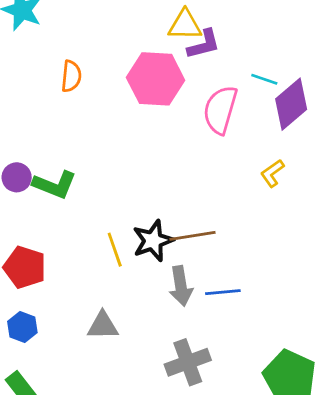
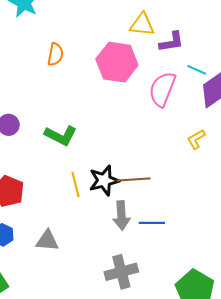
purple L-shape: (204, 44) -> (171, 42), moved
green L-shape: (55, 185) -> (61, 135), moved
gray triangle: (103, 326) -> (47, 241), moved

